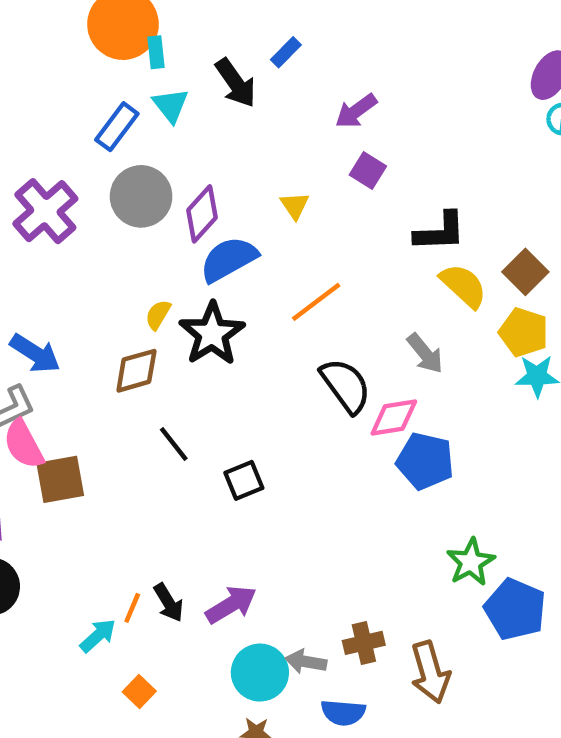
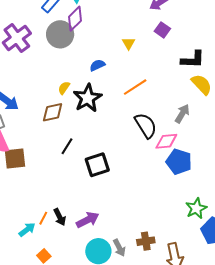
purple diamond: (202, 214) -> (75, 19), moved
blue semicircle: (229, 259) -> (97, 65), size x0.6
gray arrow: (425, 353) -> (182, 114), turned -114
black line: (174, 444) -> (67, 146), turned 66
black square: (244, 480) -> (97, 165), size x1.4
gray arrow: (306, 662) -> (119, 248), turned -132

